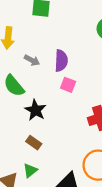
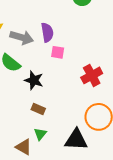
gray arrow: (32, 60) -> (22, 37), size x1.6

